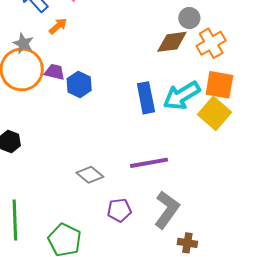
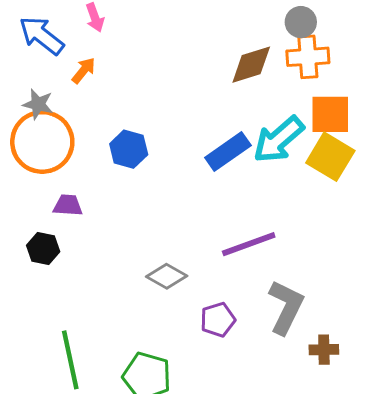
gray circle: (189, 18) -> (301, 22), moved
orange cross: (211, 43) -> (308, 57), turned 36
purple trapezoid: (55, 72) -> (68, 205), moved
blue rectangle: (146, 98) -> (228, 152), turned 76

